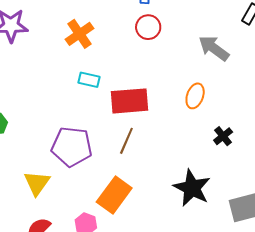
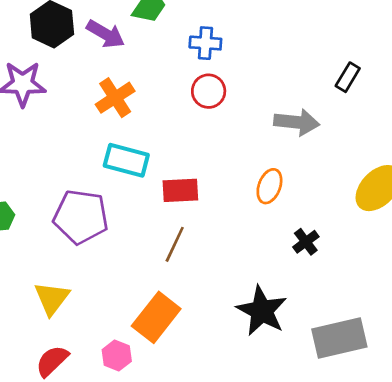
gray arrow: (214, 48) -> (297, 122), turned 148
cyan rectangle: (89, 80) -> (126, 160), size x1.5
red rectangle: (129, 101) -> (180, 190), size x0.7
purple pentagon: (72, 147) -> (81, 217), moved

